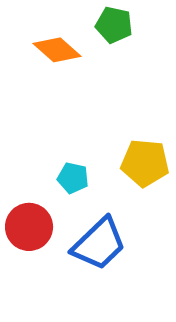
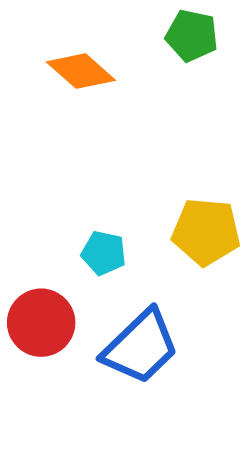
green pentagon: (114, 25) -> (192, 36), moved

